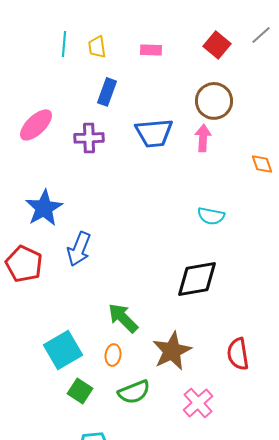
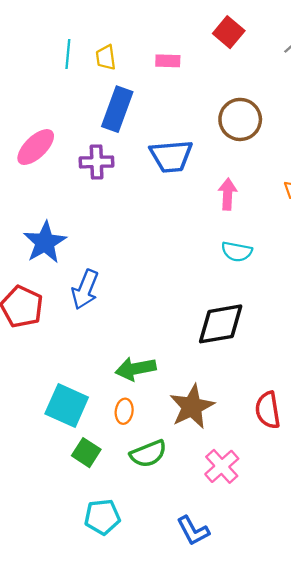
red square: (217, 45) -> (229, 32), moved
blue rectangle: (107, 92) -> (117, 109), size x1.4
pink arrow: (203, 138) -> (228, 194), moved
green arrow: (123, 318) -> (136, 369), turned -56
cyan square: (63, 350) -> (67, 405), turned -36

